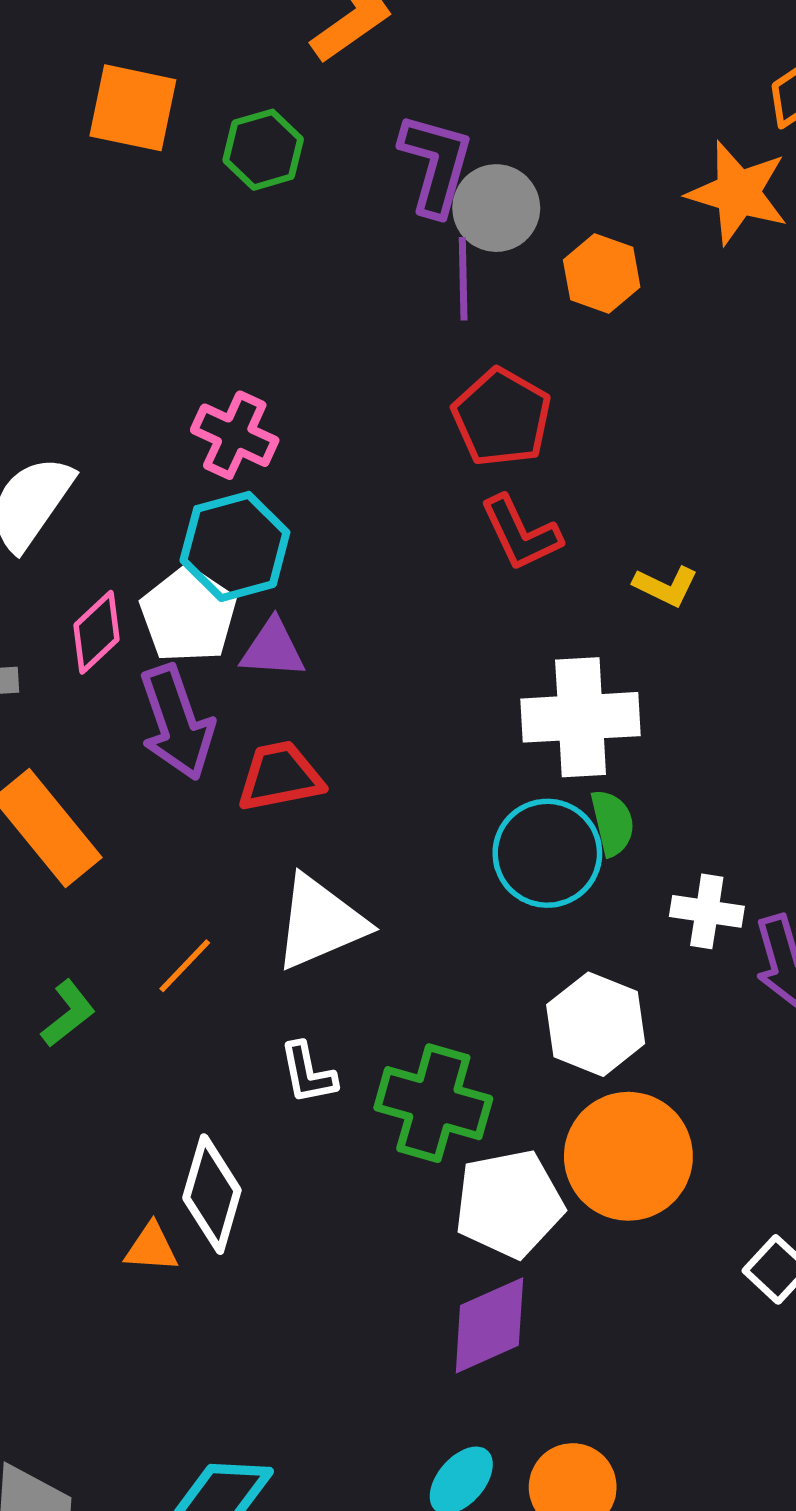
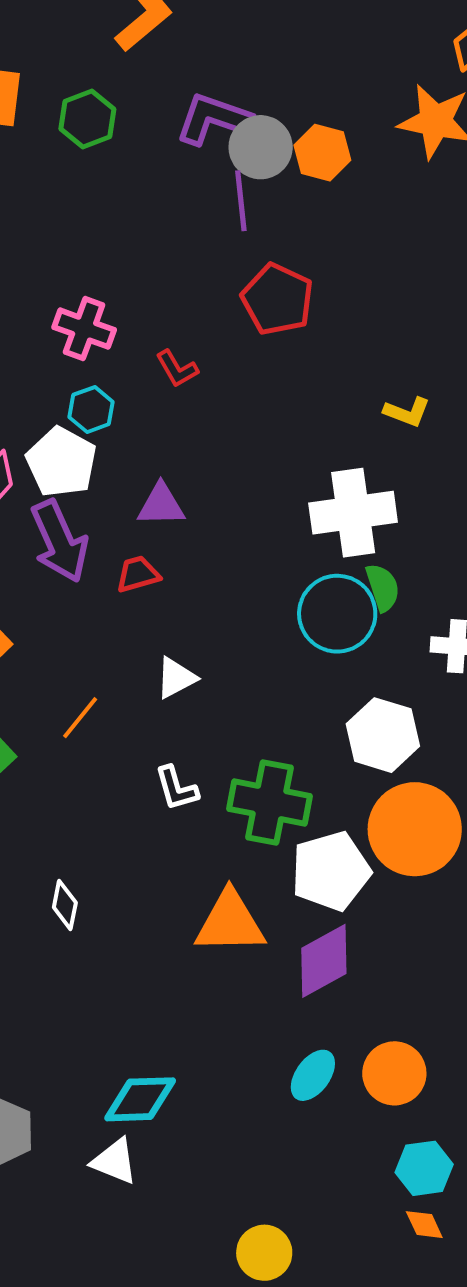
purple L-shape: (436, 164) -> (214, 119), turned -82
orange hexagon: (602, 273) -> (322, 153), moved
red L-shape: (521, 533) -> (177, 369), moved, size x0.7
cyan hexagon: (235, 546) -> (91, 409), size x0.6
purple triangle: (273, 649) -> (161, 505), moved
red trapezoid: (280, 776) -> (138, 574), size x0.7
white triangle: (320, 922) -> (176, 678), size x0.6
white diamond: (212, 1194) -> (65, 905), moved, size x0.6
orange triangle: (151, 1248) -> (230, 922), moved, size x1.8

